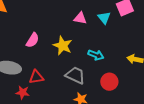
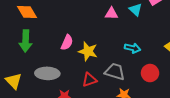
yellow star: (63, 46) -> (88, 51), moved
red triangle: (36, 77) -> (89, 80), moved

